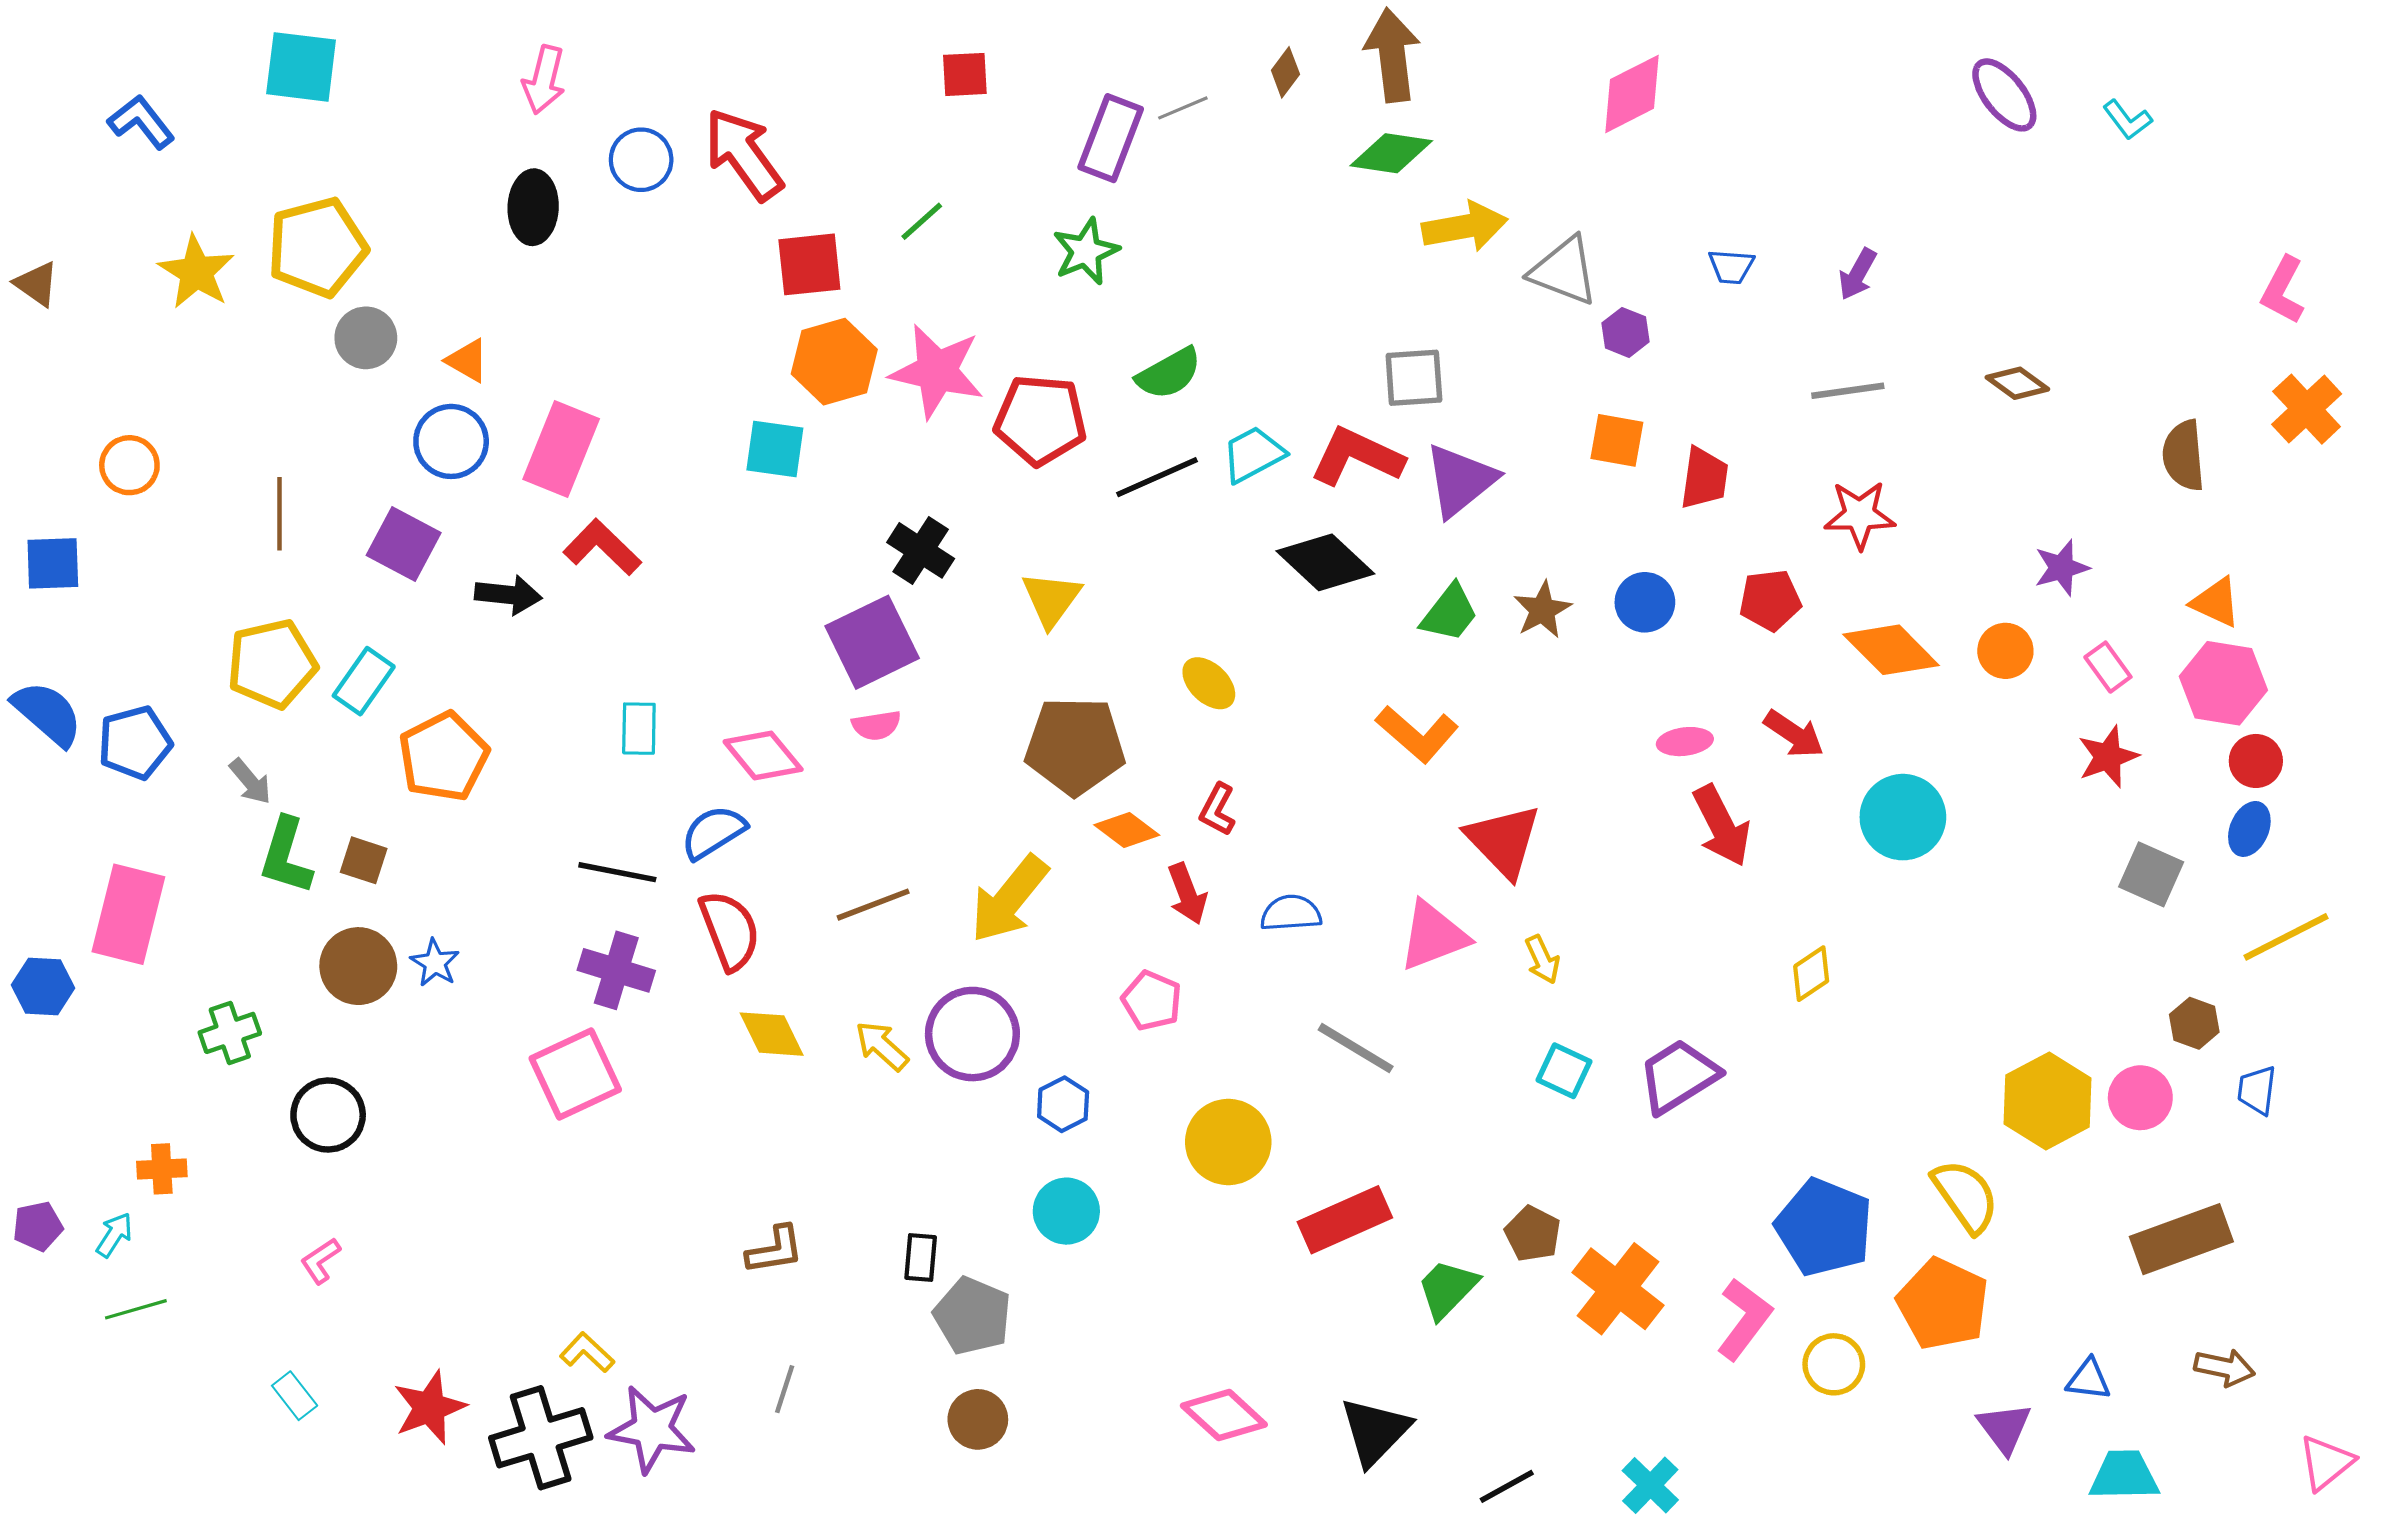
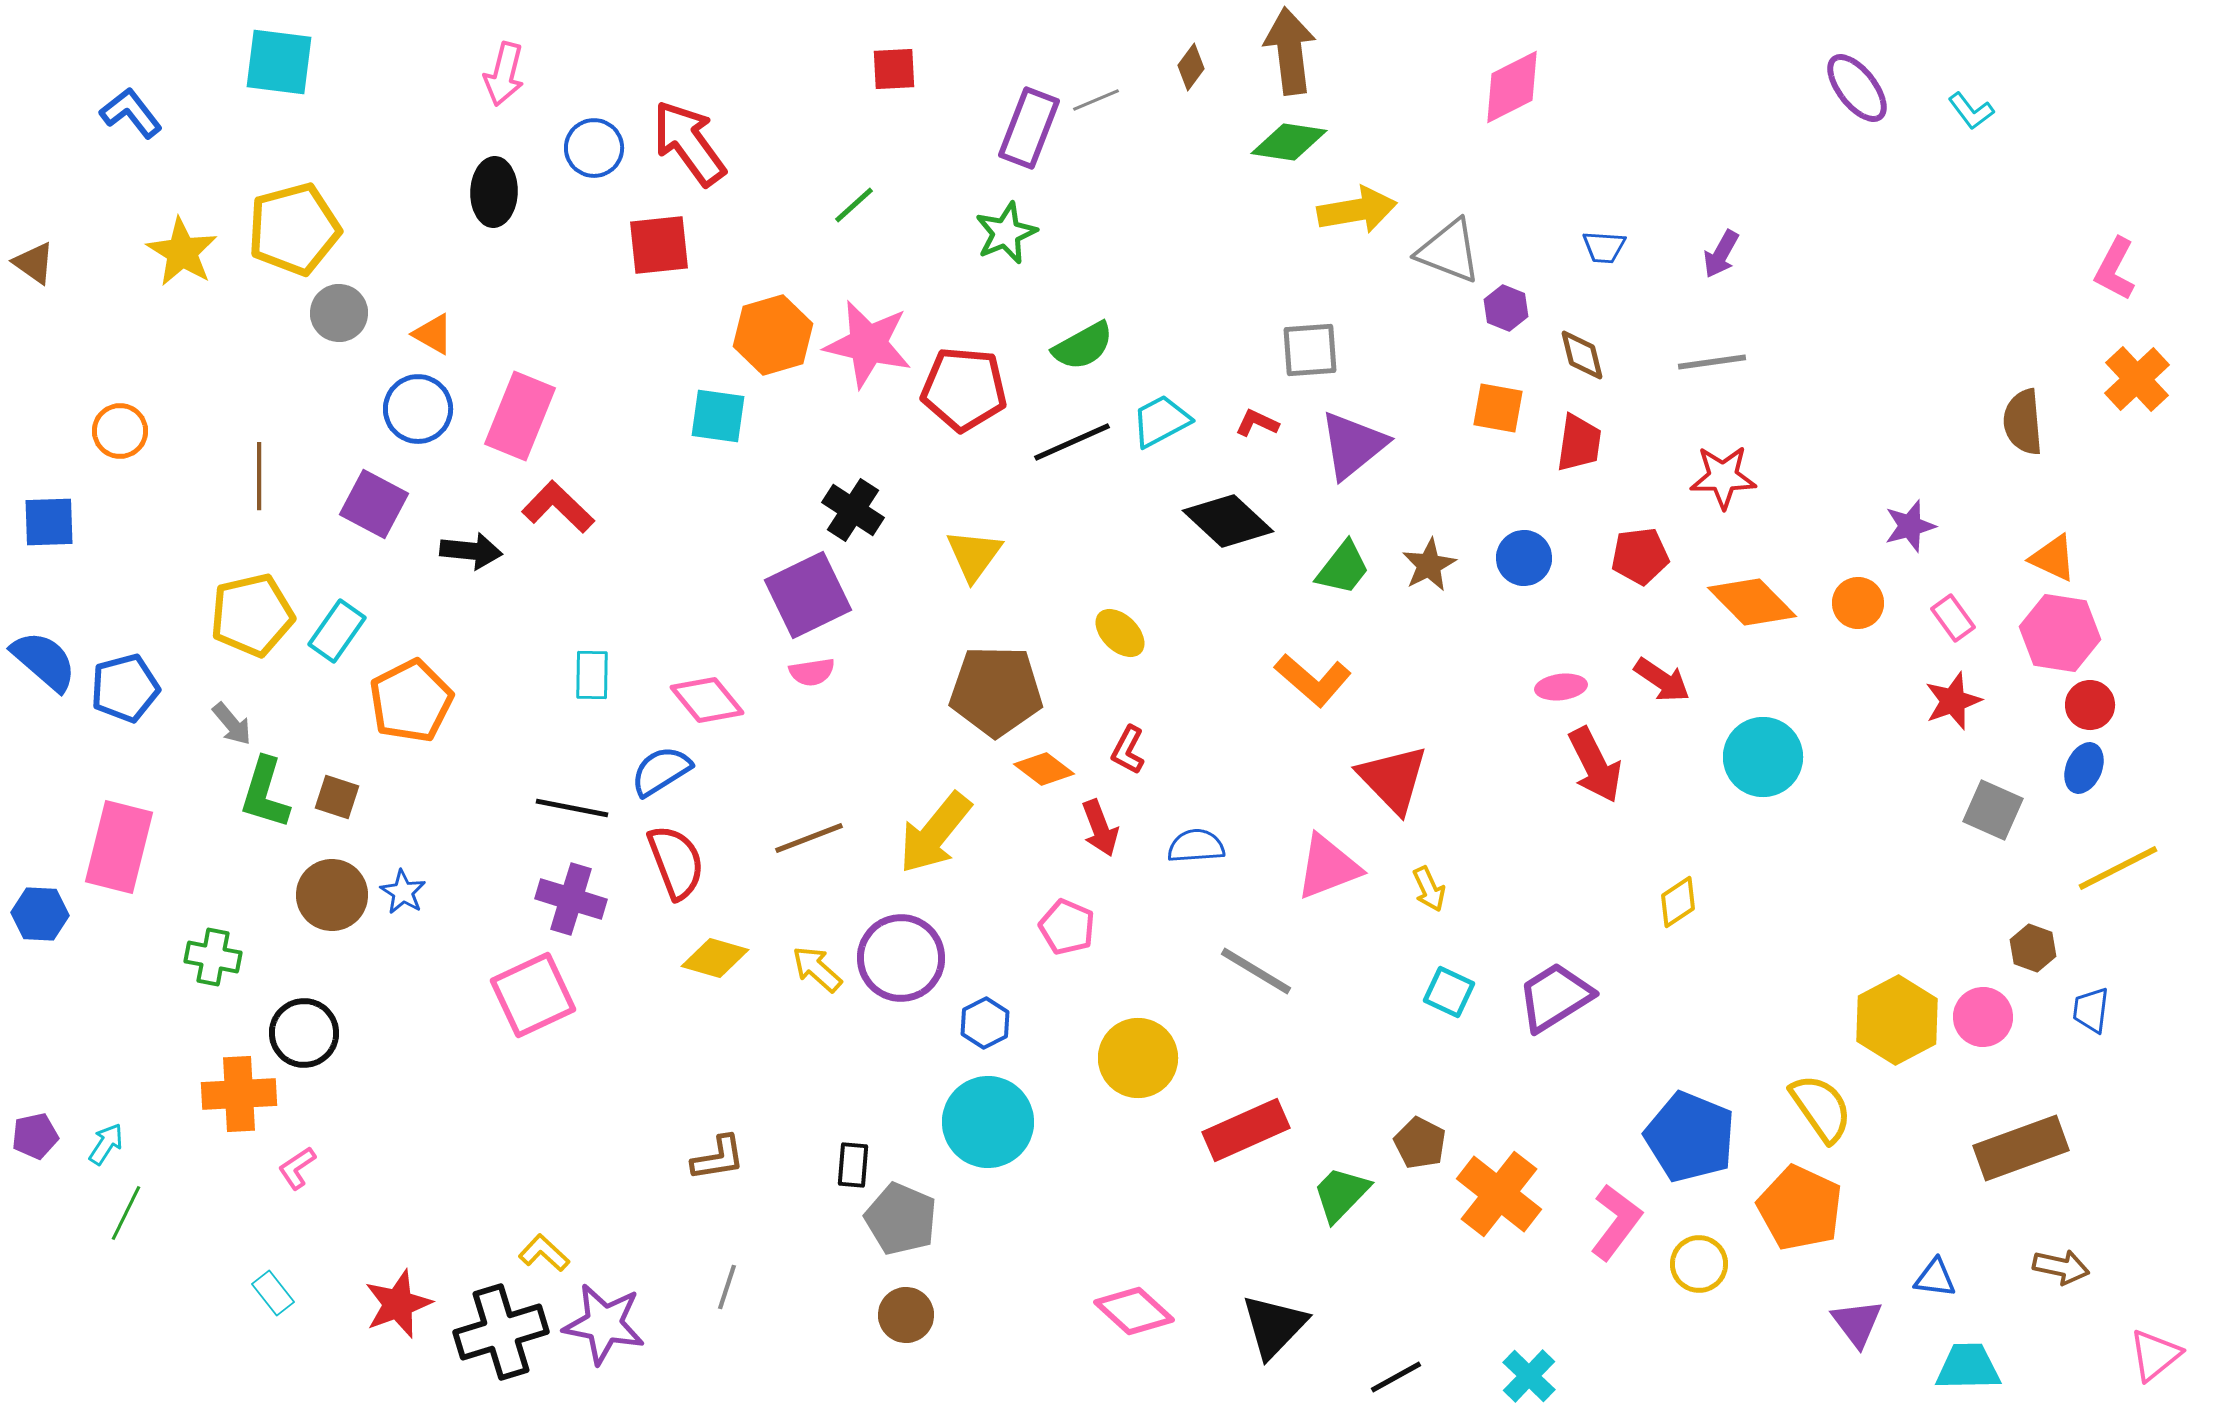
red square: (809, 264) -> (659, 245), moved
brown diamond: (2017, 383) -> (1582, 355), moved, turned 40
red L-shape: (1357, 457) -> (1257, 423), size x0.5
green cross: (230, 1033) -> (213, 957), turned 30
yellow diamond: (772, 1034) -> (715, 958), turned -48
orange cross: (162, 1169) -> (239, 1094), moved, size x1.6
cyan circle: (1066, 1211) -> (988, 1122), size x1.5
green line: (136, 1309) -> (126, 1213), turned -48

